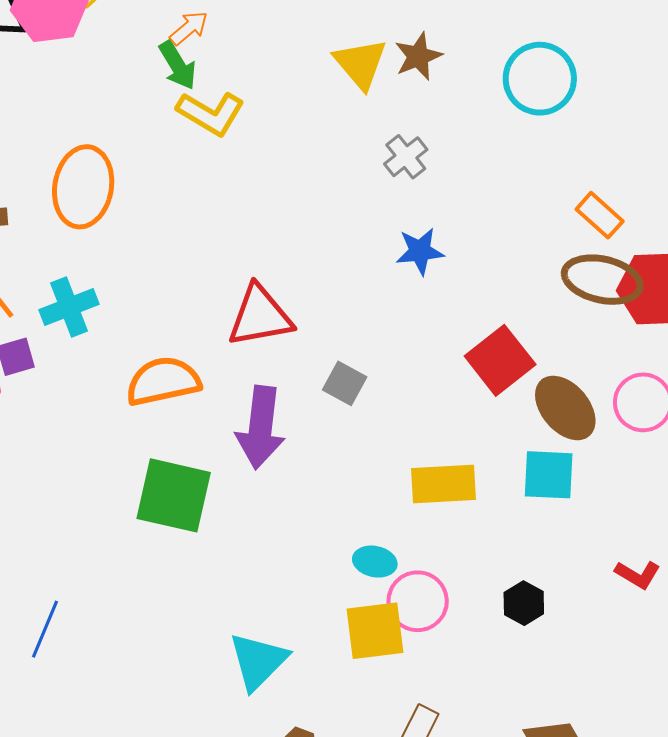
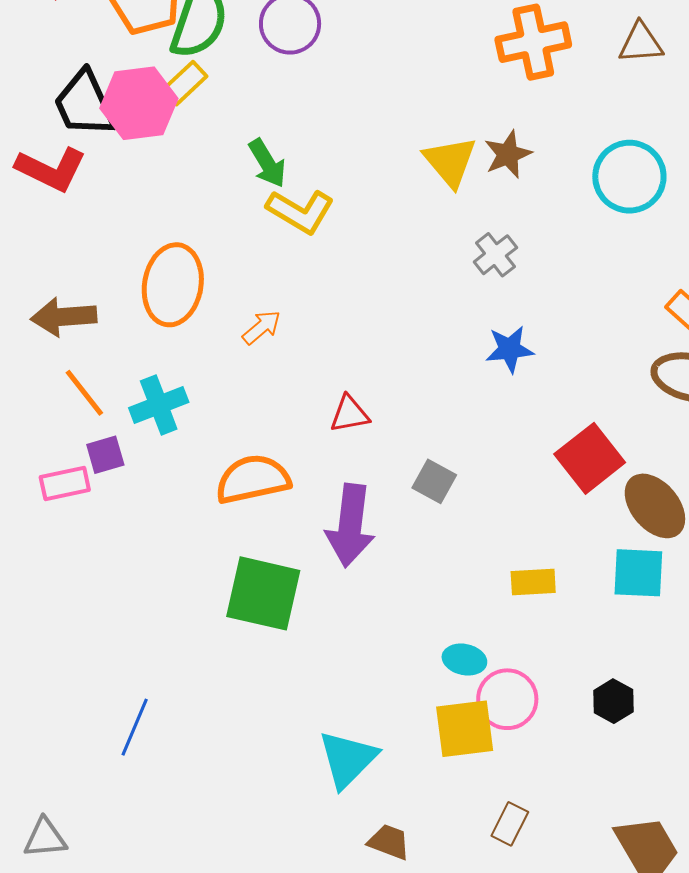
orange arrow: (189, 28) -> (262, 327), moved
red triangle: (260, 316) -> (350, 414), size x0.6
yellow rectangle: (444, 484) -> (533, 582), size x0.7

